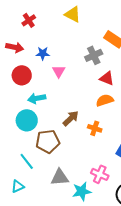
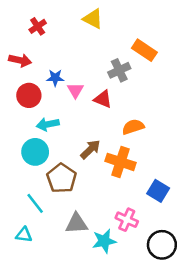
blue star: (43, 53) -> (55, 78), moved
red triangle: (107, 78) -> (103, 99), moved
orange cross: (95, 128) -> (121, 162), size x1.6
brown pentagon: (48, 141) -> (62, 178), turned -30
cyan triangle: (18, 186) -> (24, 235), turned 32

